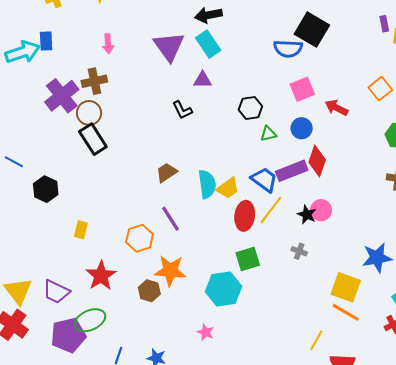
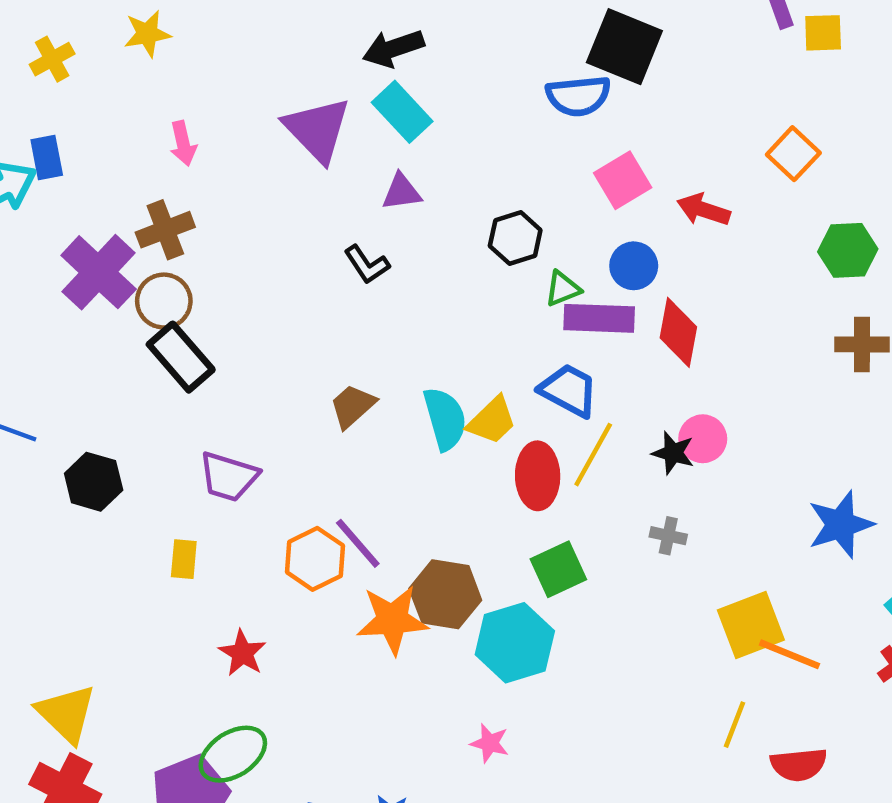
purple rectangle: (292, 171) -> (599, 318), moved, turned 32
purple line: (170, 219) -> (358, 543), moved
red star: (101, 276) -> (242, 653), size x0.7
yellow square: (346, 287) -> (751, 625), moved, turned -32
brown hexagon: (149, 291) -> (445, 594), moved, size x1.4
purple trapezoid: (56, 292) -> (229, 477), moved

